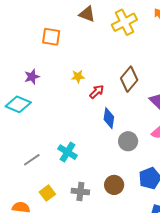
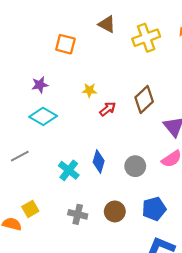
cyan diamond: (18, 104) -> (43, 116), moved
blue diamond: (109, 118) -> (99, 162), moved
gray line: (32, 160) -> (20, 156), moved
yellow square: (47, 193) -> (30, 209), moved

